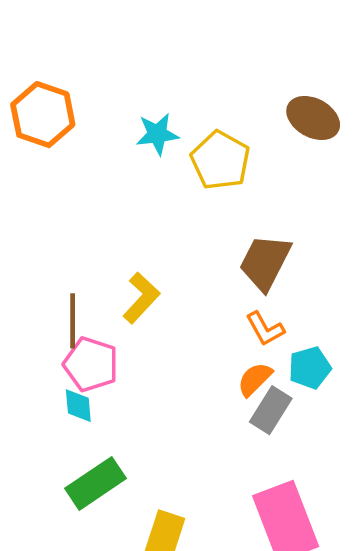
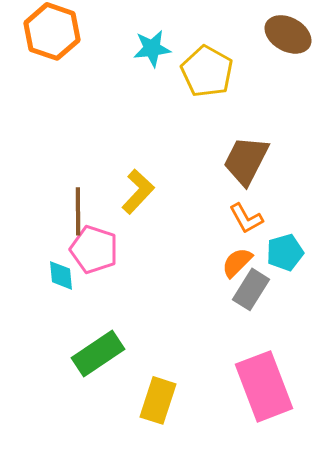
cyan diamond: (78, 406) -> (61, 275), moved

